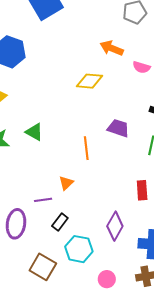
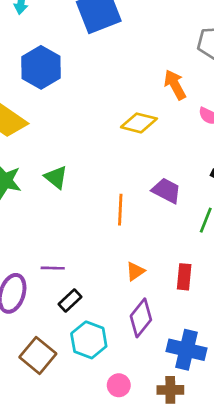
orange arrow: (112, 48) -> (175, 85), turned 30
orange triangle: (66, 183) -> (135, 271), moved

